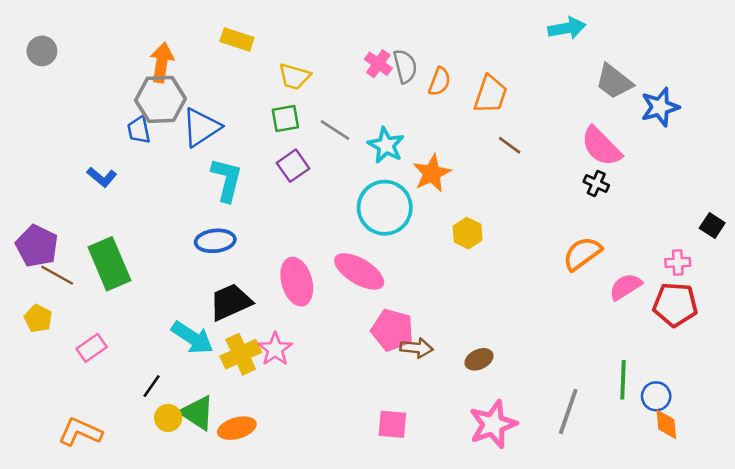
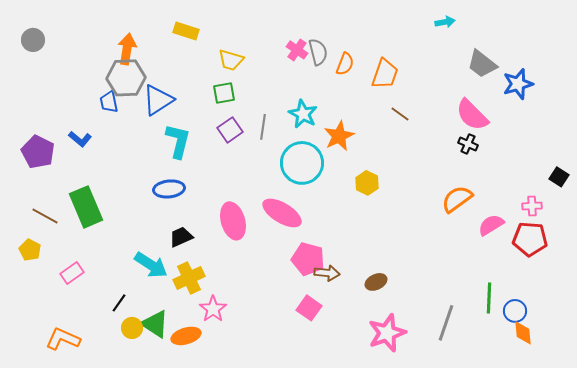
cyan arrow: (567, 28) -> (445, 22), size x0.7
gray line: (335, 130) -> (263, 127), moved, turned 65
purple pentagon: (37, 246) -> (38, 152), moved
black trapezoid: (231, 302) -> (181, 237), size x0.7
pink star: (275, 349) -> (213, 309), moved
pink square: (392, 424) -> (309, 308), moved, turned 30

